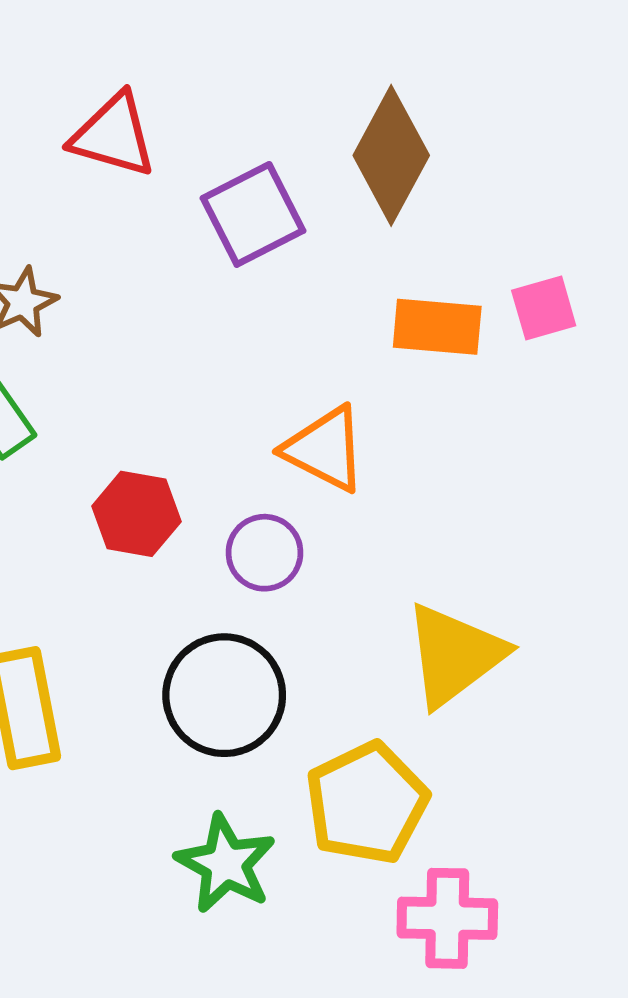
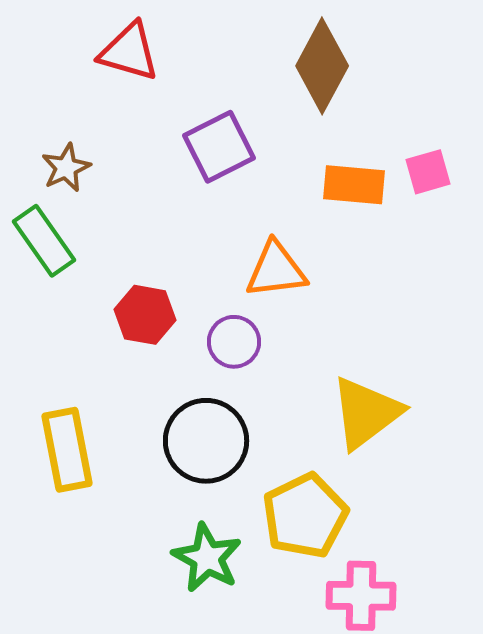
purple square: (253, 214) -> (219, 147), moved
orange triangle: (325, 449) -> (276, 270), turned -34

